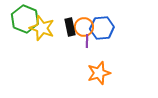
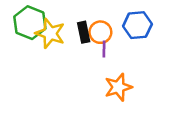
blue hexagon: (102, 28) -> (137, 25), moved

